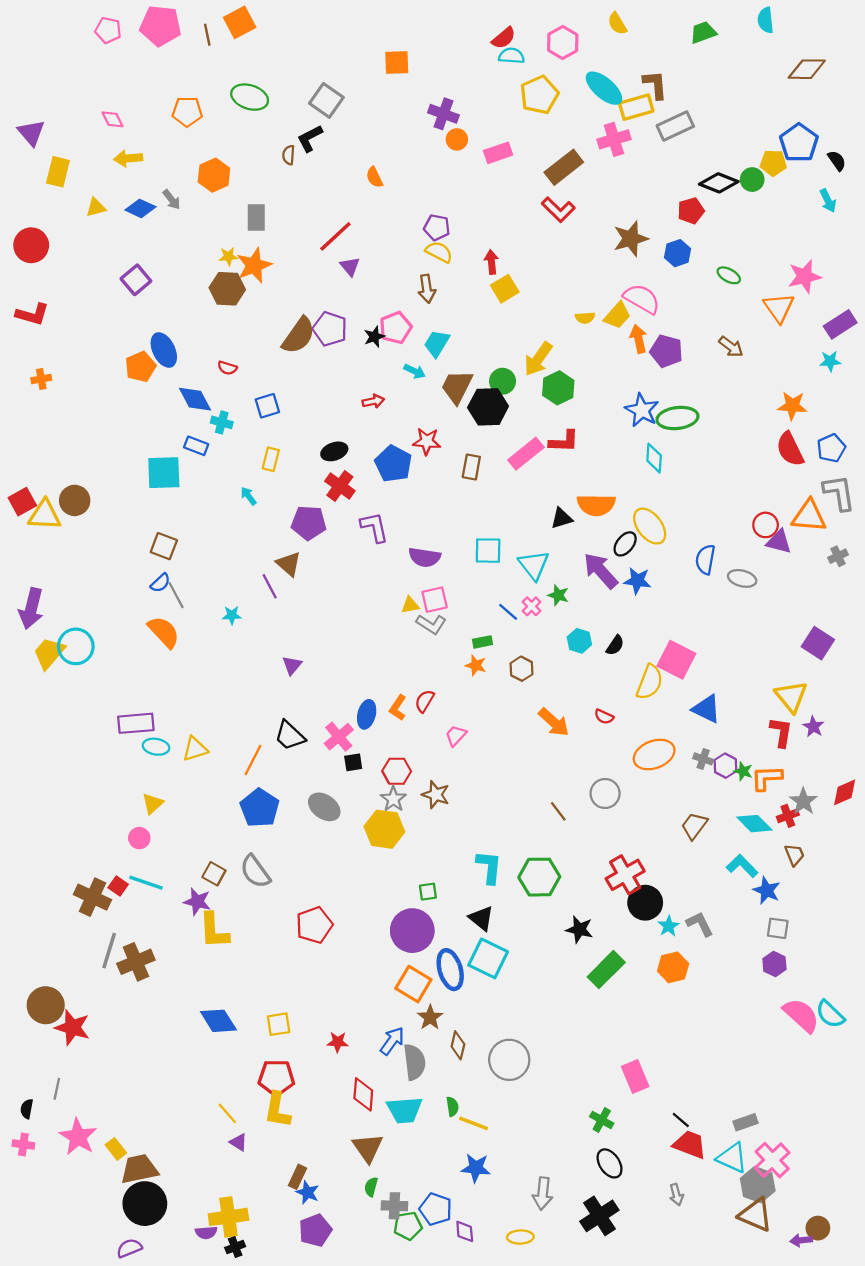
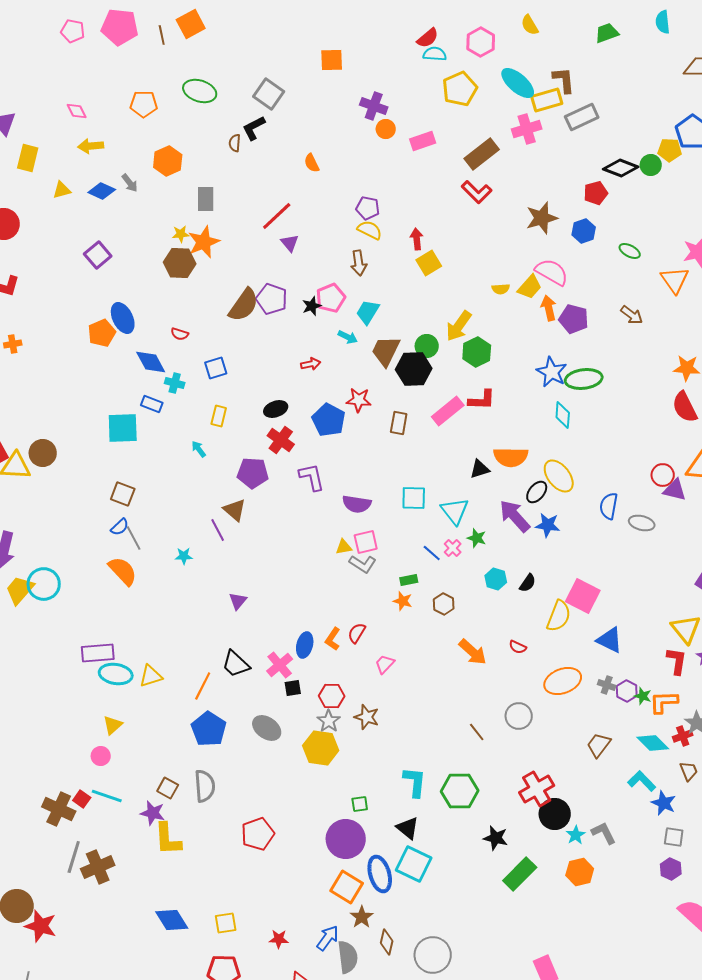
cyan ellipse: (156, 747) -> (116, 674), size x1.4
gray semicircle: (255, 872) -> (205, 786), turned -148

